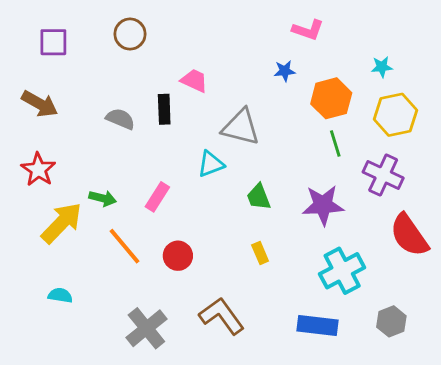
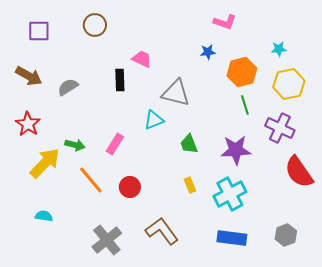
gray semicircle: (120, 119) -> (68, 87), moved, turned -55
cyan cross: (342, 271) -> (230, 194), moved

